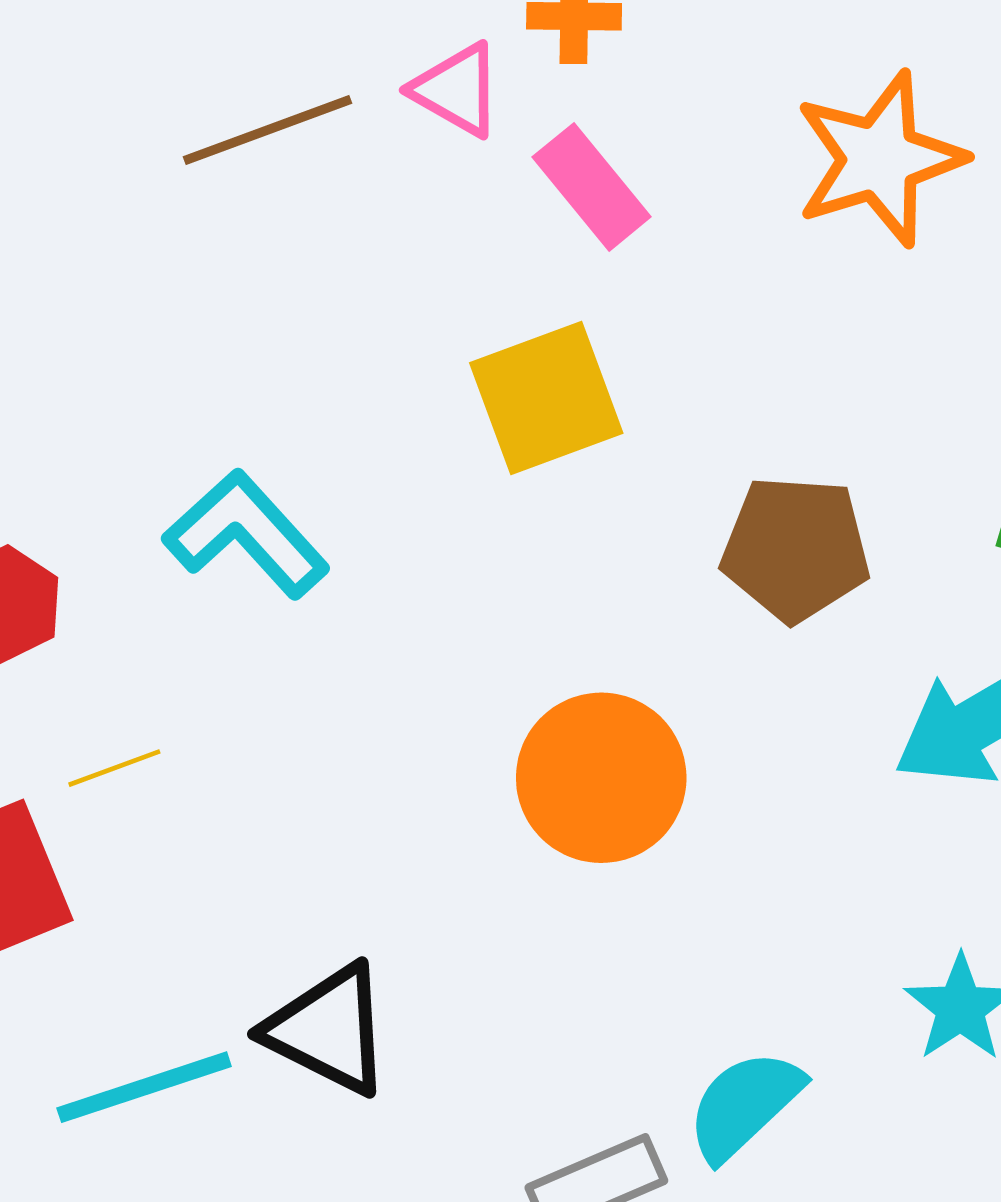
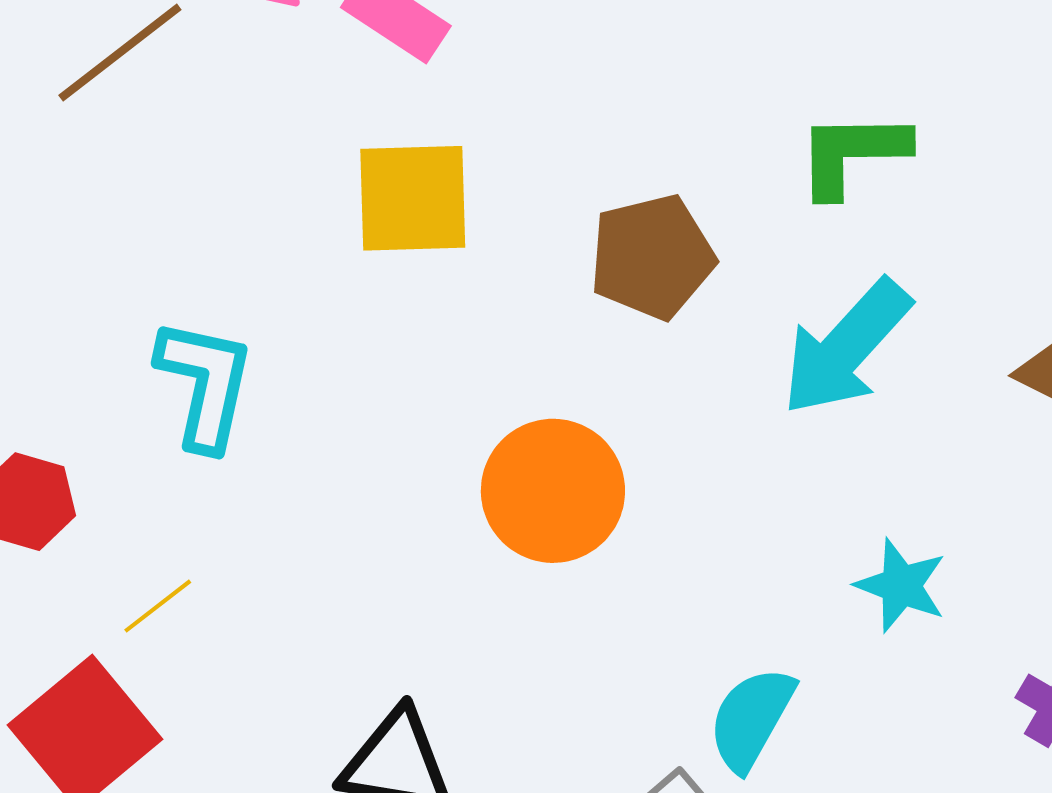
yellow square: (546, 398) -> (413, 198), turned 36
cyan L-shape: (246, 534) -> (205, 384), turned 72

